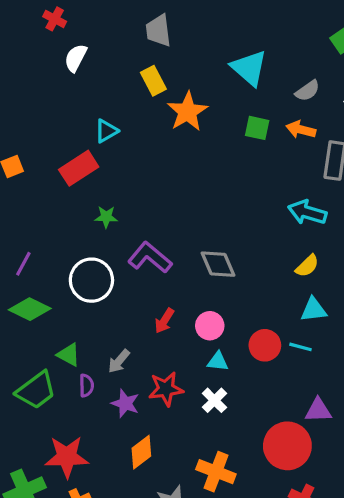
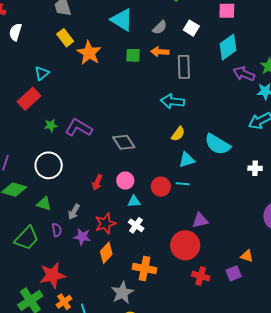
purple L-shape: (150, 258) -> (79, 128), moved
green triangle: (69, 355) -> (44, 204), moved
orange diamond: (141, 452) -> (106, 253), moved

